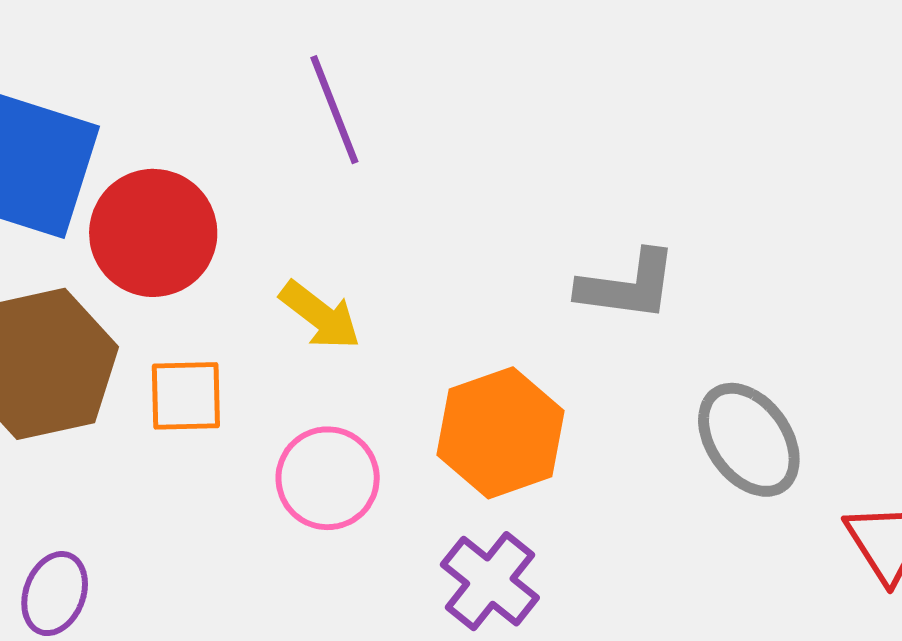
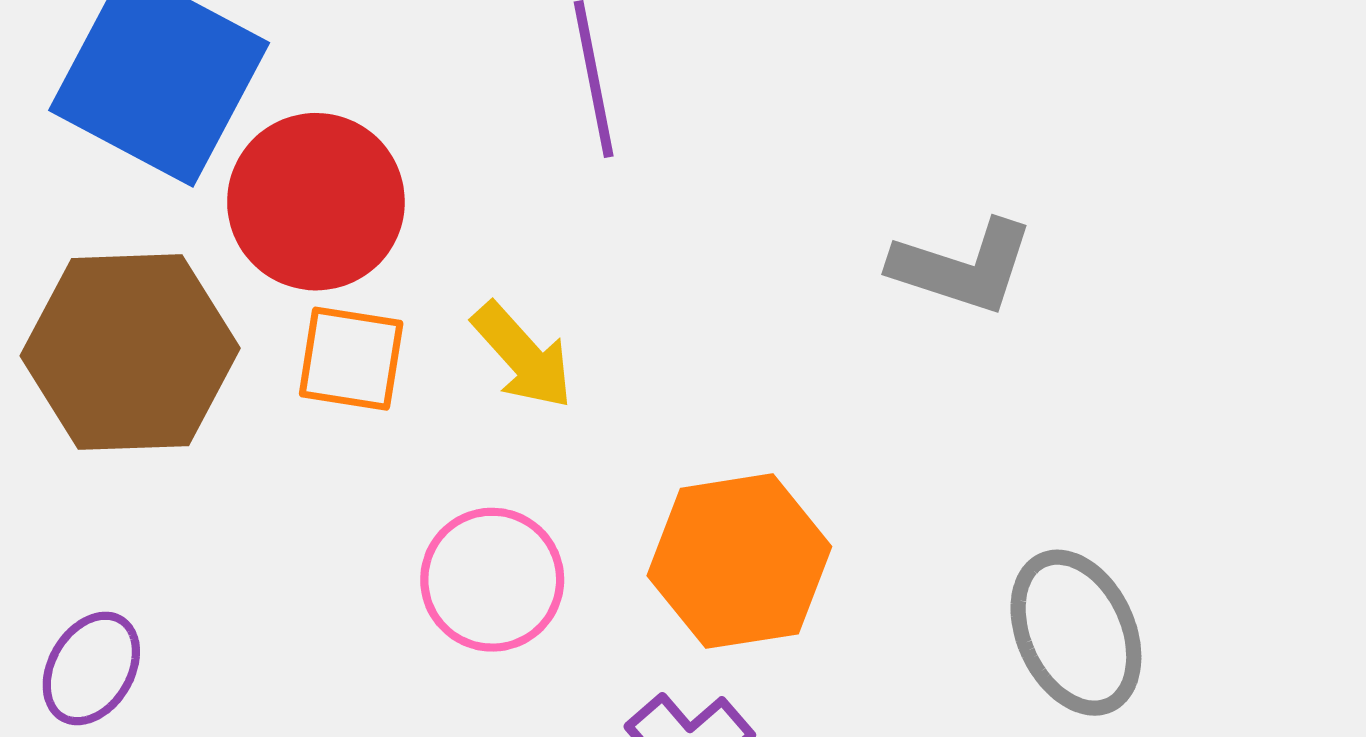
gray L-shape: (628, 286) -> (963, 267), moved
orange square: (186, 396) -> (351, 359), moved

